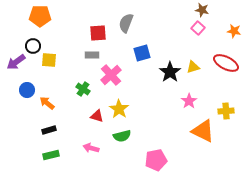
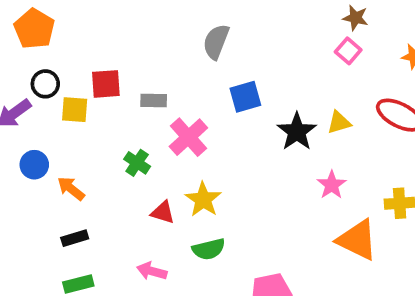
orange pentagon: (40, 16) -> (34, 29), moved, turned 30
red square: (98, 33) -> (106, 84), moved

